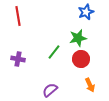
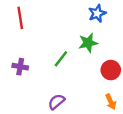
red circle: (81, 59) -> (111, 70), moved
orange arrow: (90, 85) -> (111, 102), moved

